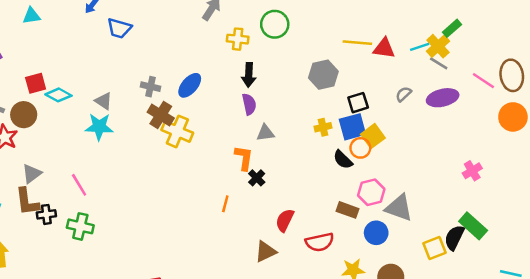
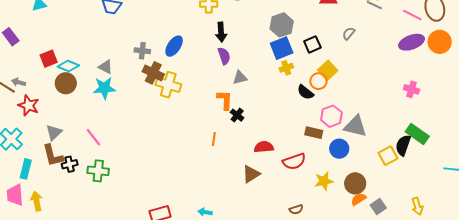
purple ellipse: (443, 98) -> (412, 42), moved
brown circle: (24, 115) -> (66, 83), moved
blue square: (352, 127) -> (282, 48), moved
pink cross: (472, 171) -> (412, 89), turned -35
red semicircle: (285, 220) -> (264, 147), turned 66

